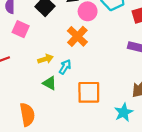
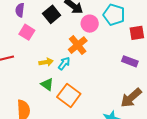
cyan arrow: (65, 67) -> (64, 63), moved
orange square: (89, 92) -> (69, 95), moved, turned 30

